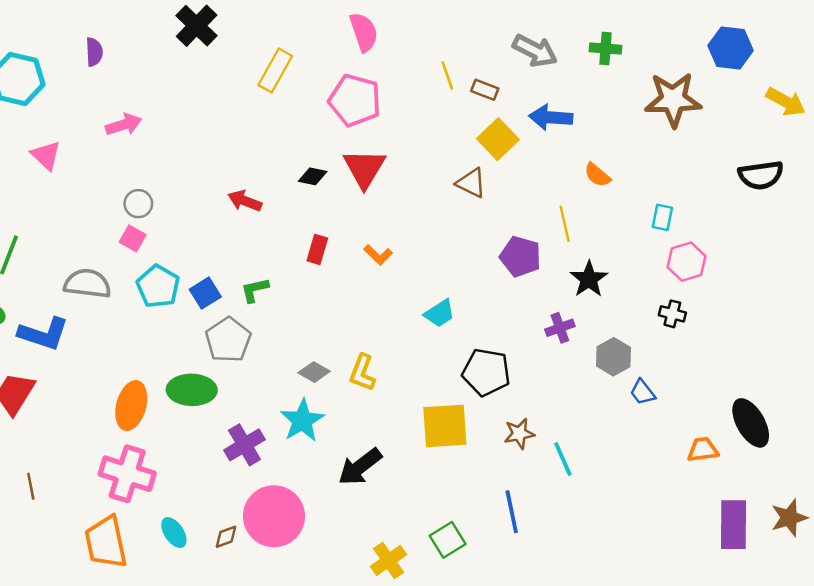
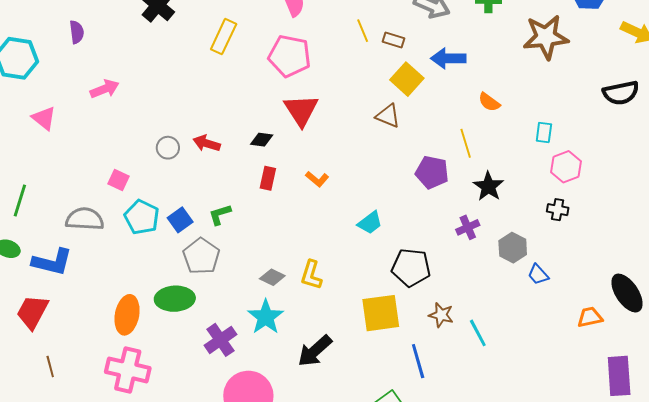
black diamond: (313, 176) -> (262, 140), moved
gray circle: (138, 204) -> (168, 148), moved
brown star: (519, 434) -> (441, 315), turned 30
brown line: (31, 486) -> (50, 367), moved
blue line: (512, 512) -> (418, 361), moved

